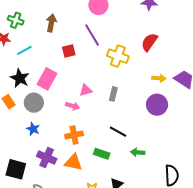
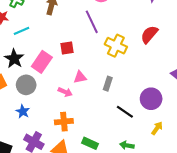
red square: (69, 51) -> (67, 48), moved
yellow arrow: (159, 78) -> (157, 128), moved, turned -64
black line: (118, 132) -> (125, 112), moved

